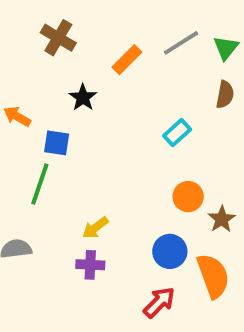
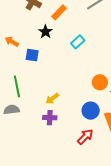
orange rectangle: (127, 60) -> (59, 12), moved
cyan rectangle: (177, 133) -> (78, 42), moved
green line: (40, 184) -> (17, 86), moved, turned -30

